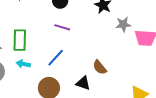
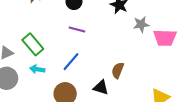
green rectangle: (20, 40) -> (33, 44), turned -40
brown semicircle: (100, 67) -> (118, 70), turned 63

